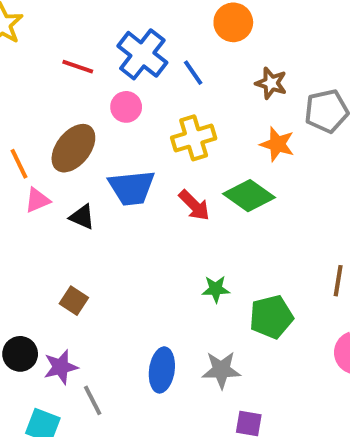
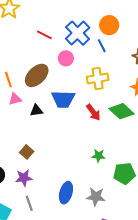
orange circle: (233, 22) -> (109, 25), moved
black triangle: (82, 217) -> (36, 111), turned -40
purple star: (61, 367) -> (24, 178), moved

